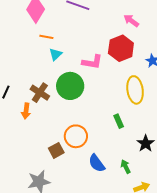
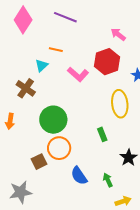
orange line: (46, 37) -> (56, 50), moved
pink L-shape: (92, 62) -> (78, 74), turned 30
green circle: (70, 86) -> (53, 120), moved
brown cross: (40, 93) -> (26, 88), moved

